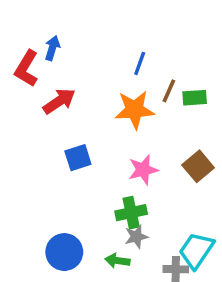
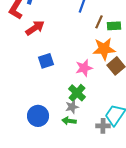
orange star: (135, 110) -> (104, 49), moved
green cross: (131, 213) -> (77, 93), turned -36
gray star: (136, 237) -> (72, 107), moved

